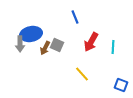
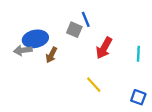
gray arrow: (20, 44) -> (23, 50), turned 84
gray square: (57, 45) -> (74, 30), moved
cyan line: (113, 47) -> (138, 54), moved

